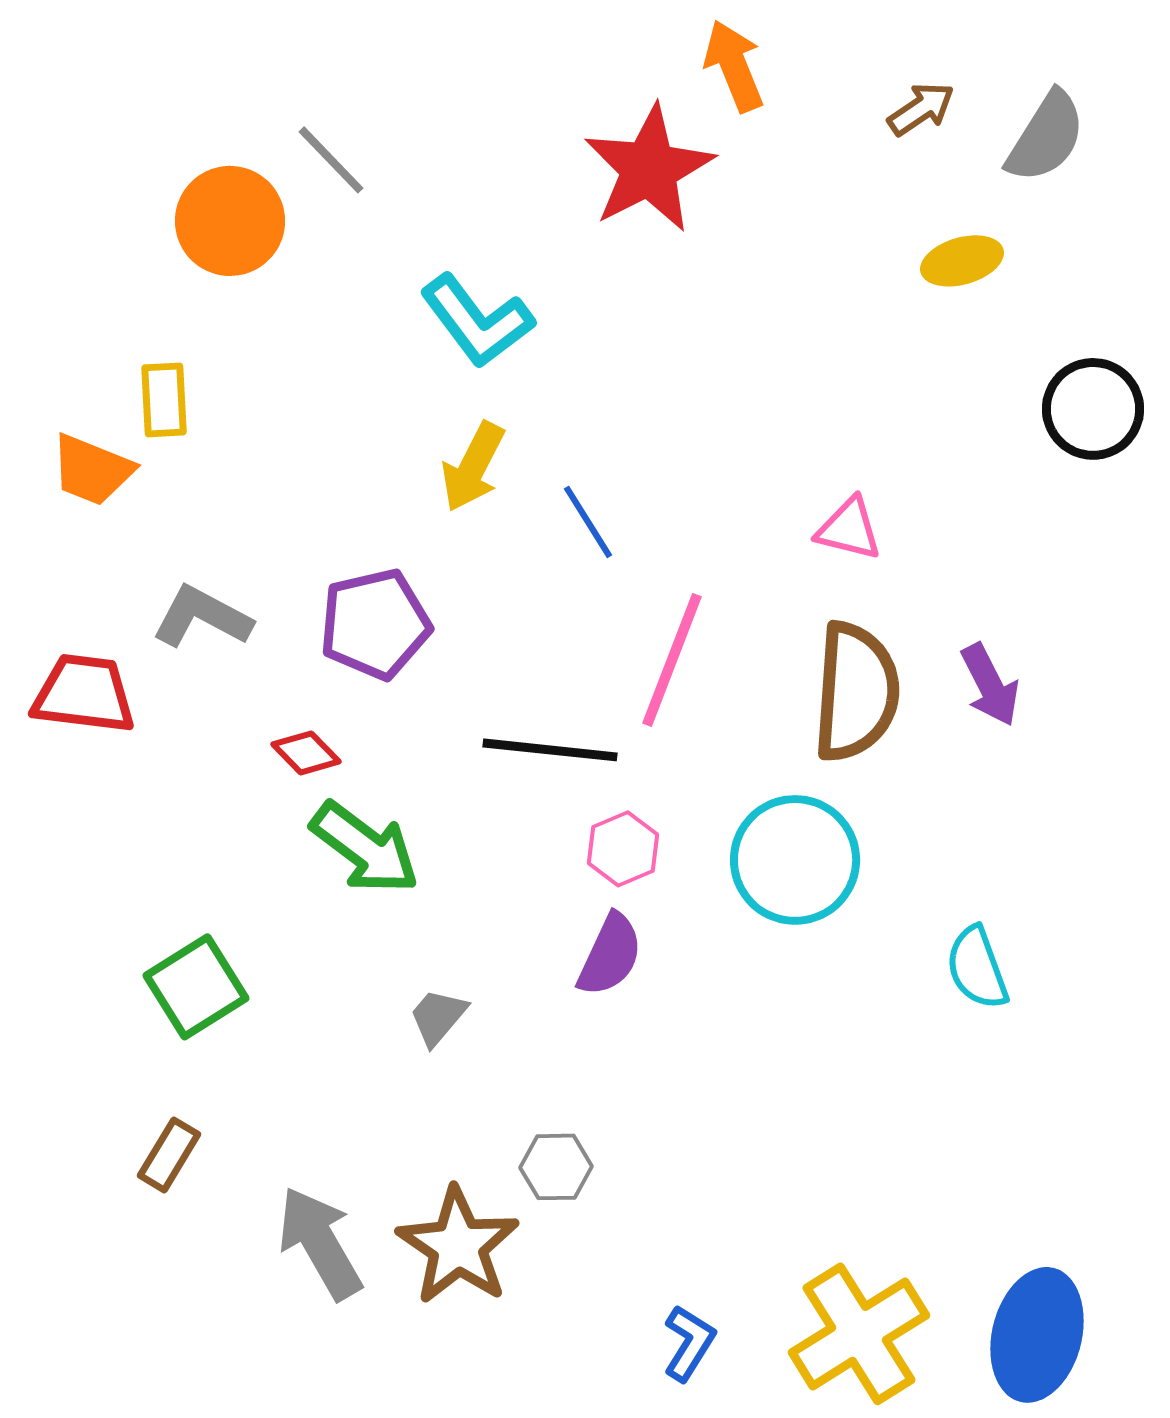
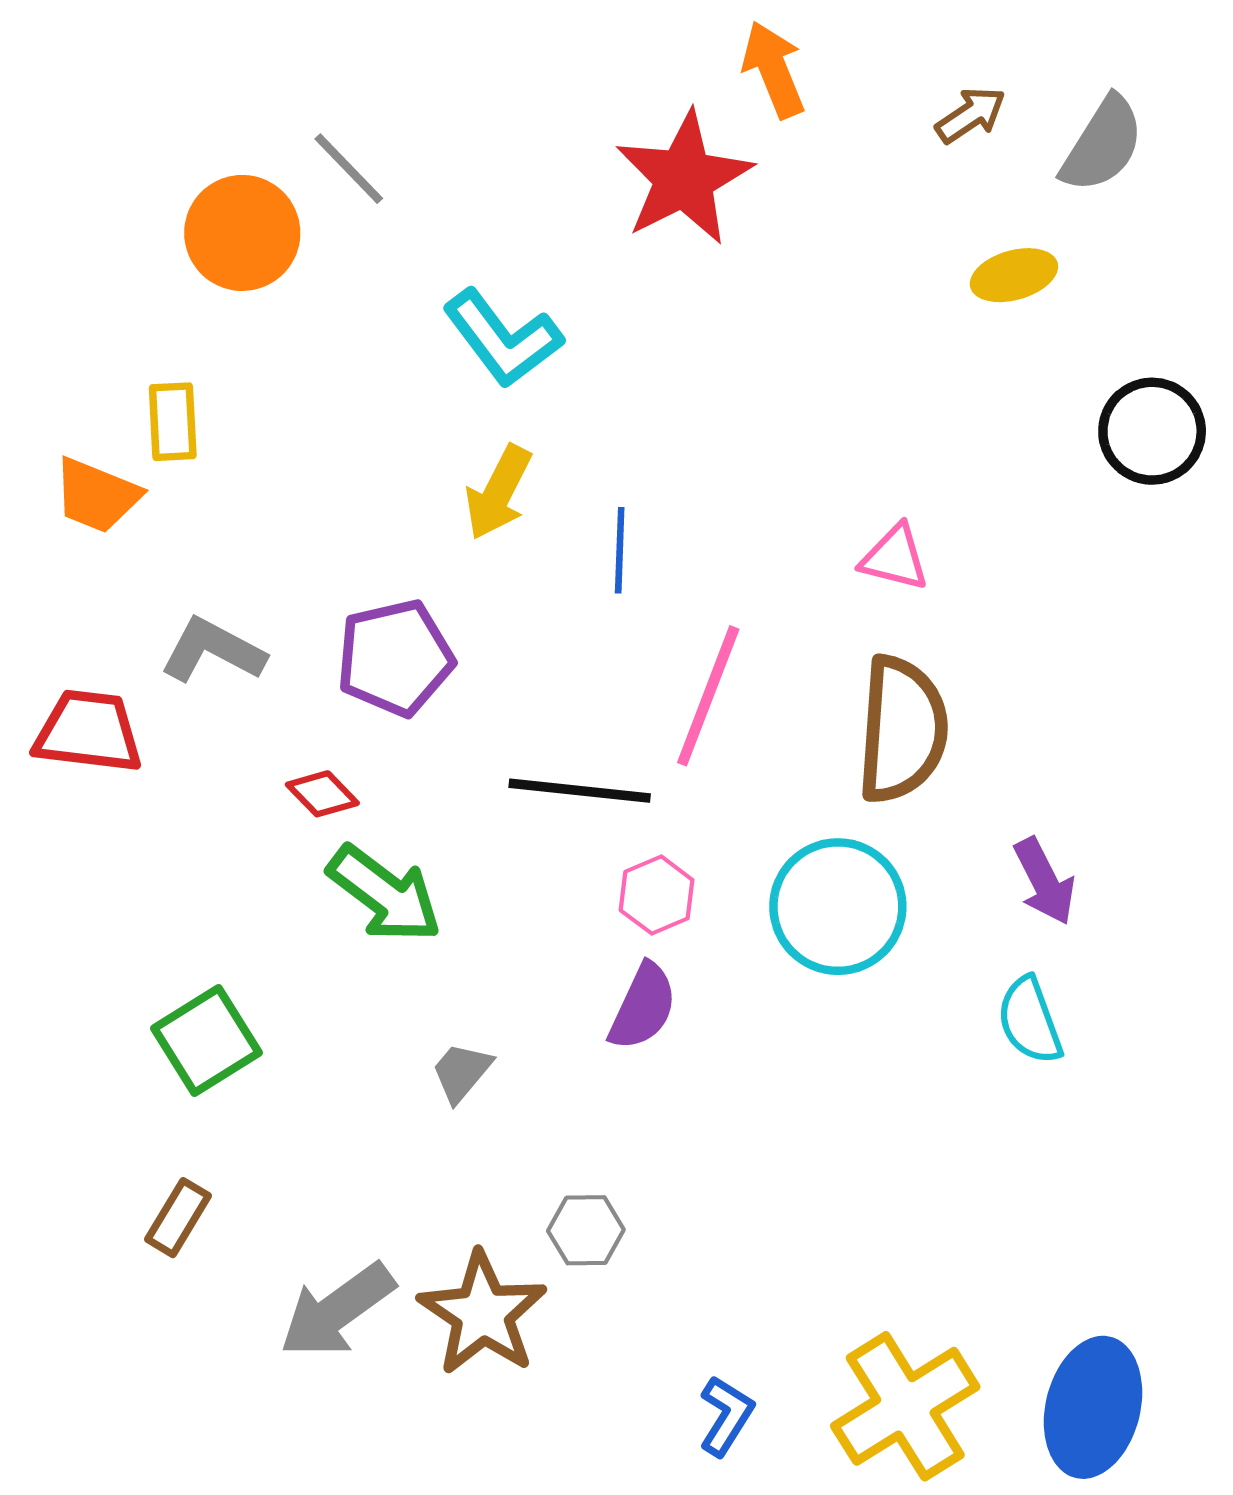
blue line: (588, 522) -> (620, 550), turned 34
purple arrow: (990, 685) -> (1045, 881), moved
gray arrow: (320, 1243) -> (337, 1310), turned -96

